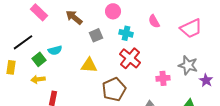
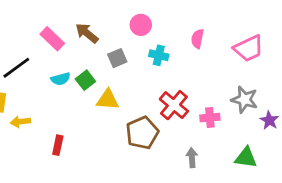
pink rectangle: (39, 12) -> (52, 39), moved
pink semicircle: (154, 21) -> (197, 39), turned 40
red cross: (130, 58) -> (174, 105), moved
green square: (39, 59) -> (85, 80), moved
yellow arrow: (38, 79) -> (20, 122), moved

